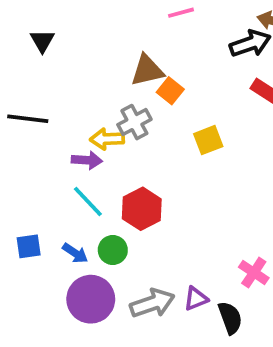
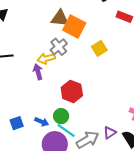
brown triangle: (147, 70) -> (60, 18), turned 30
orange square: (170, 91) -> (74, 27), size x1.6
purple arrow: (87, 160) -> (38, 72), turned -98
cyan line: (88, 201) -> (66, 131), moved

